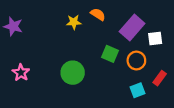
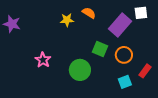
white square: (155, 39) -> (141, 13), moved
pink star: (21, 73) -> (43, 60), moved
green circle: (73, 73) -> (80, 70), moved

